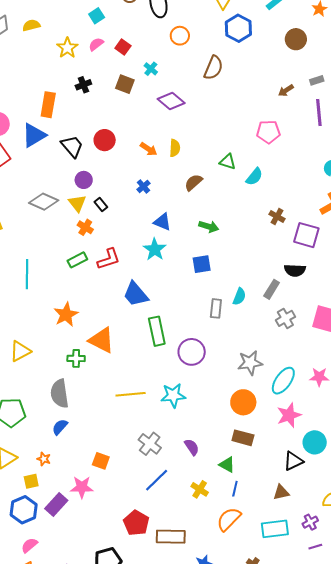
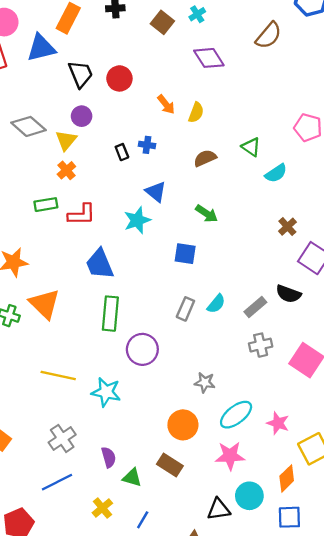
blue cross: (143, 186) -> (147, 145), turned 32
black rectangle: (101, 205) -> (122, 152), moved
gray star: (250, 363) -> (205, 382), size x0.7
green triangle: (227, 465) -> (132, 477), moved, turned -30

